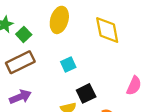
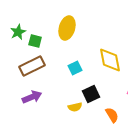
yellow diamond: (107, 30) -> (110, 60), moved
green square: (24, 34) -> (35, 41), turned -32

